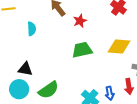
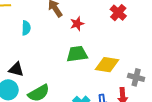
yellow diamond: (119, 46) -> (107, 65), moved

